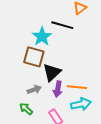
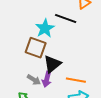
purple arrow: (58, 89) -> (47, 79), moved
gray arrow: (34, 90) -> (34, 80), turned 48

